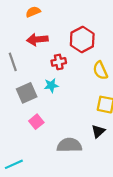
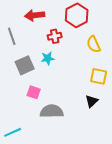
pink square: (36, 122) -> (34, 92), turned -32
gray semicircle: (69, 145) -> (52, 111), moved

